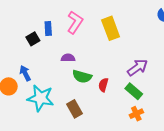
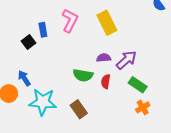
purple semicircle: (68, 58) -> (104, 58), moved
purple arrow: (137, 67) -> (126, 60), moved

